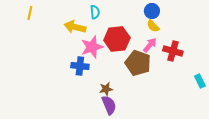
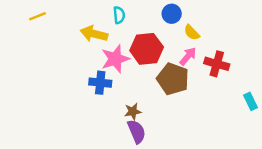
blue circle: (152, 11) -> (172, 14), moved
yellow line: (30, 13) -> (38, 16), turned 56

